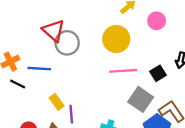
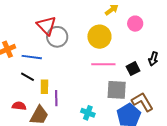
black line: (18, 84) -> (27, 77), moved
gray square: (141, 99) -> (117, 90), turned -35
yellow rectangle: (57, 102) -> (44, 87), turned 32

